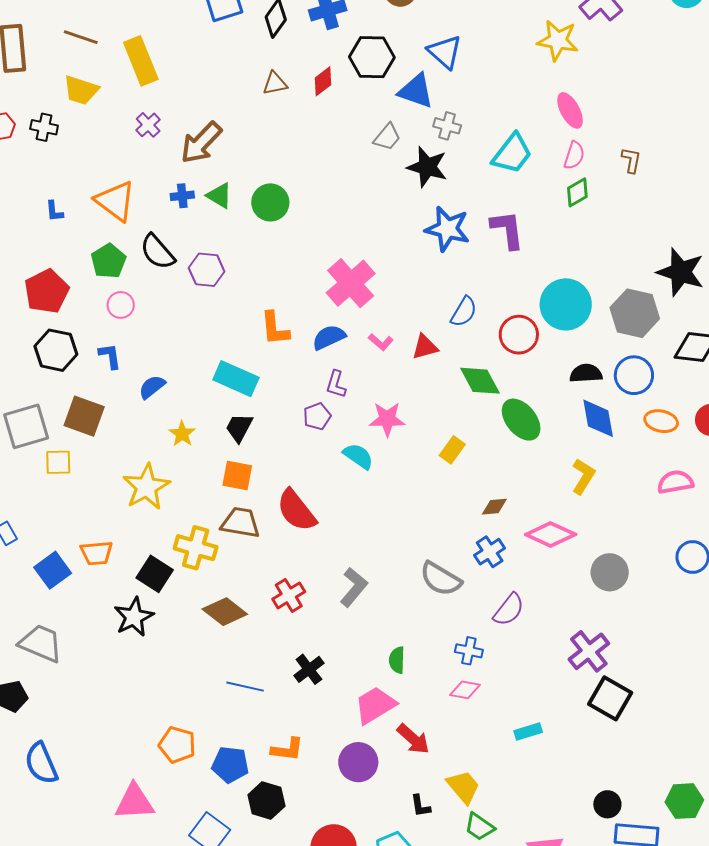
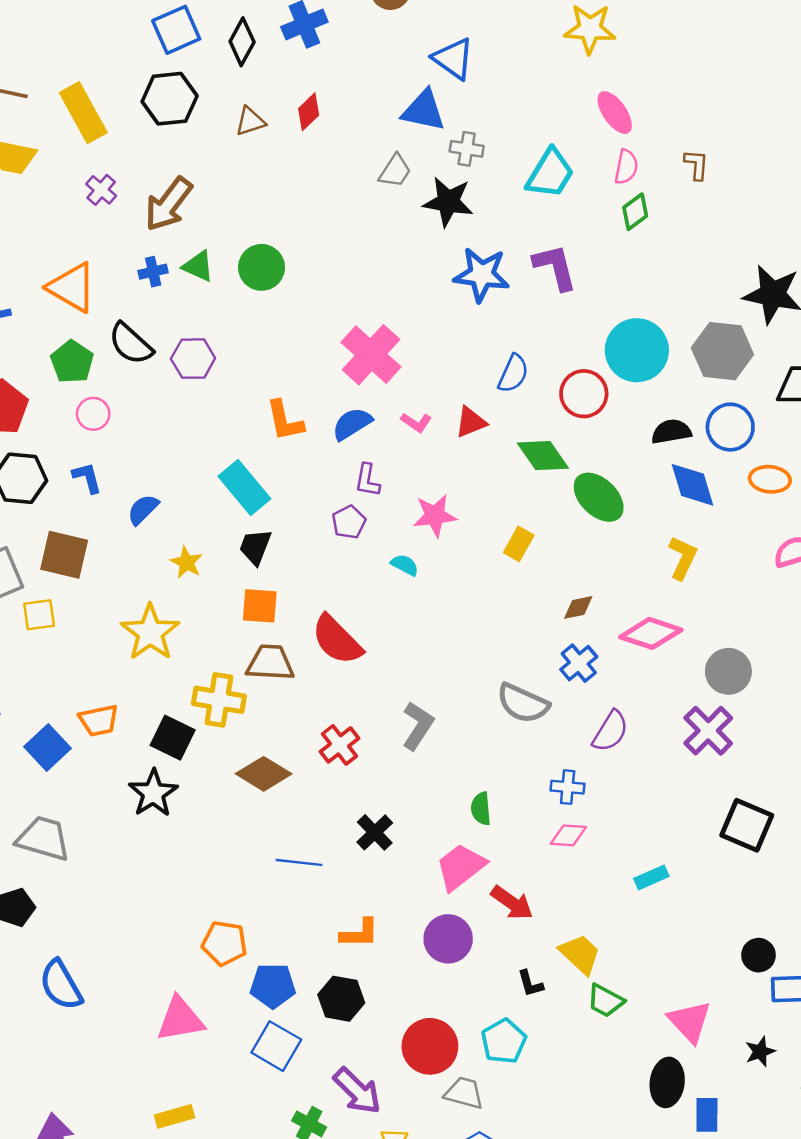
black hexagon: (372, 57) -> (170, 99), moved
cyan rectangle: (236, 379) -> (244, 487), turned 33
cyan semicircle: (358, 456) -> (405, 565), size x0.7
purple cross: (589, 651) -> (708, 731), moved
blue pentagon: (230, 765) -> (273, 986), moved

